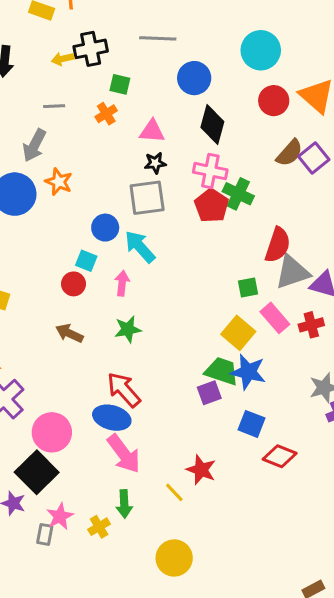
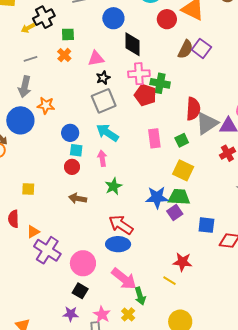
blue circle: (105, 228) -> (70, 133), moved
pink rectangle: (275, 318) -> (154, 138), moved, turned 48
blue star: (248, 372) -> (157, 197), moved
pink arrow: (124, 454) -> (124, 279), moved
black square: (37, 472) -> (80, 291), size x0.6

